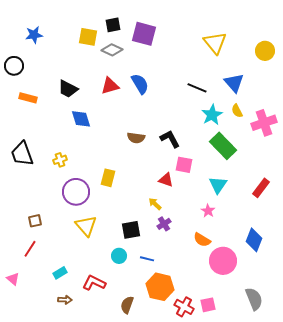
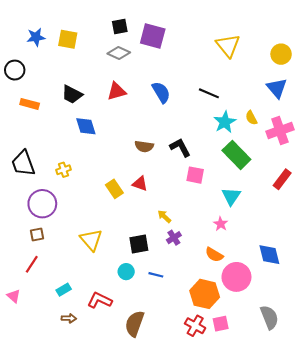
yellow square: (88, 37) -> (68, 39), moved
blue triangle: (234, 83) -> (277, 88), moved
blue semicircle: (140, 84) -> (161, 92), moved
yellow rectangle: (108, 178) -> (114, 189), turned -48
red triangle: (166, 180) -> (140, 184), moved
red rectangle: (261, 188) -> (282, 179), moved
purple circle: (76, 192) -> (42, 204), moved
blue diamond: (254, 240) -> (269, 255), turned -35
orange hexagon: (160, 287) -> (205, 294), moved
brown semicircle: (127, 305) -> (135, 324), size x1.4

